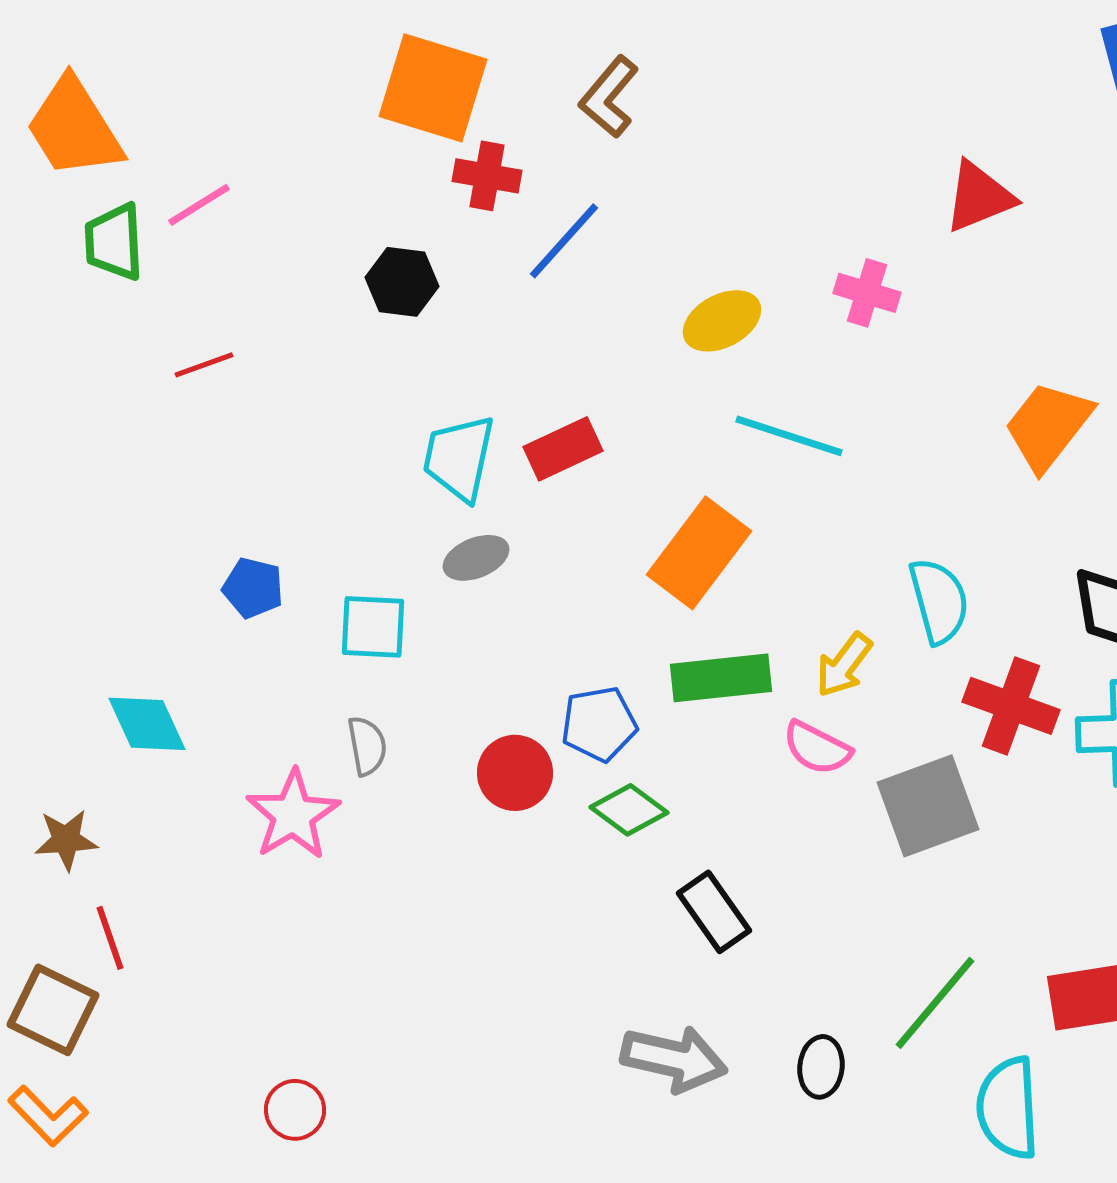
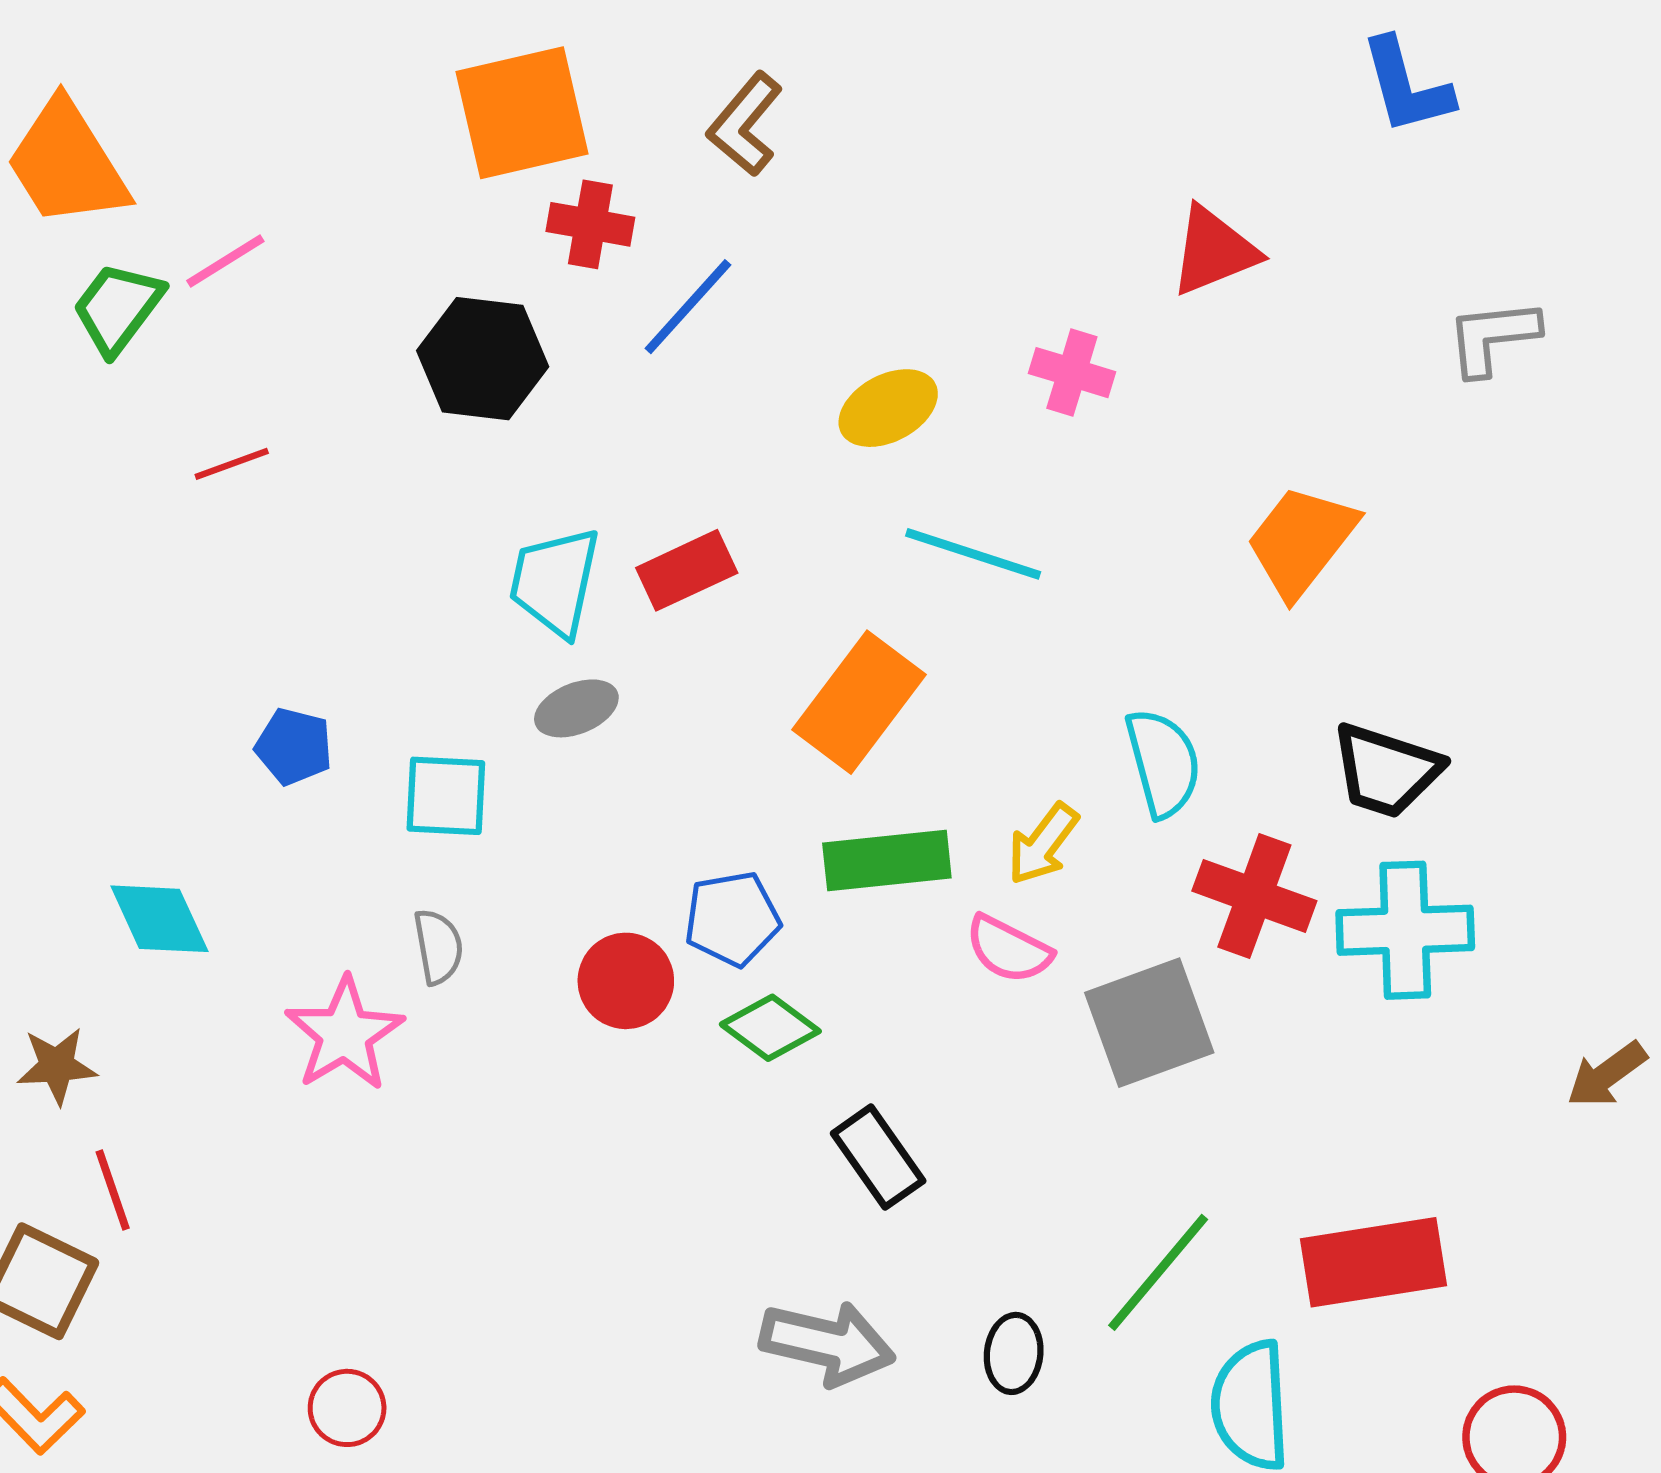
orange square: (433, 88) -> (522, 113), turned -30
green trapezoid: (114, 242) -> (118, 308), turned 40
black hexagon: (402, 282) -> (483, 359), size x1.4

